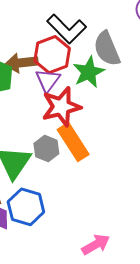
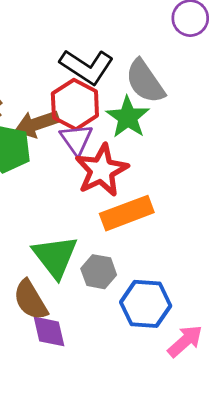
orange rectangle: (73, 142) -> (127, 213), turned -66
gray hexagon: (46, 149) -> (99, 272), moved
blue hexagon: (26, 207) -> (146, 304), moved

